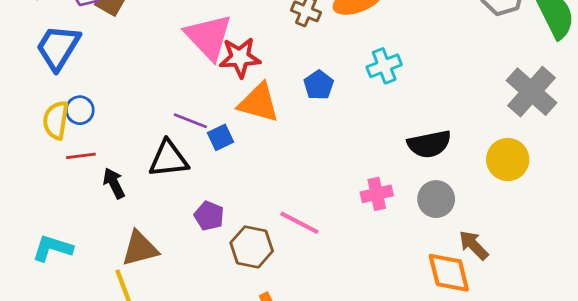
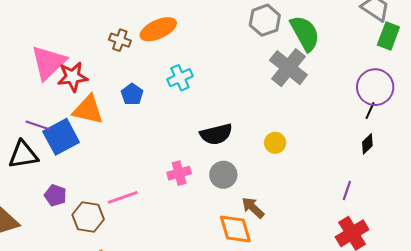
pink triangle: (208, 37) -> (48, 63), turned 33
gray cross: (532, 92) -> (288, 68), moved
blue square: (220, 137) -> (61, 137), size x1.8
yellow circle: (508, 159) -> (275, 143), size x0.7
pink line: (299, 223) -> (123, 197), turned -44

